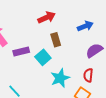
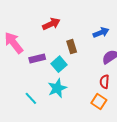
red arrow: (47, 17) -> (51, 24), moved
cyan star: (60, 78) -> (57, 88), moved

